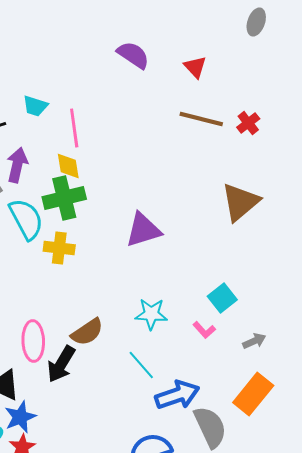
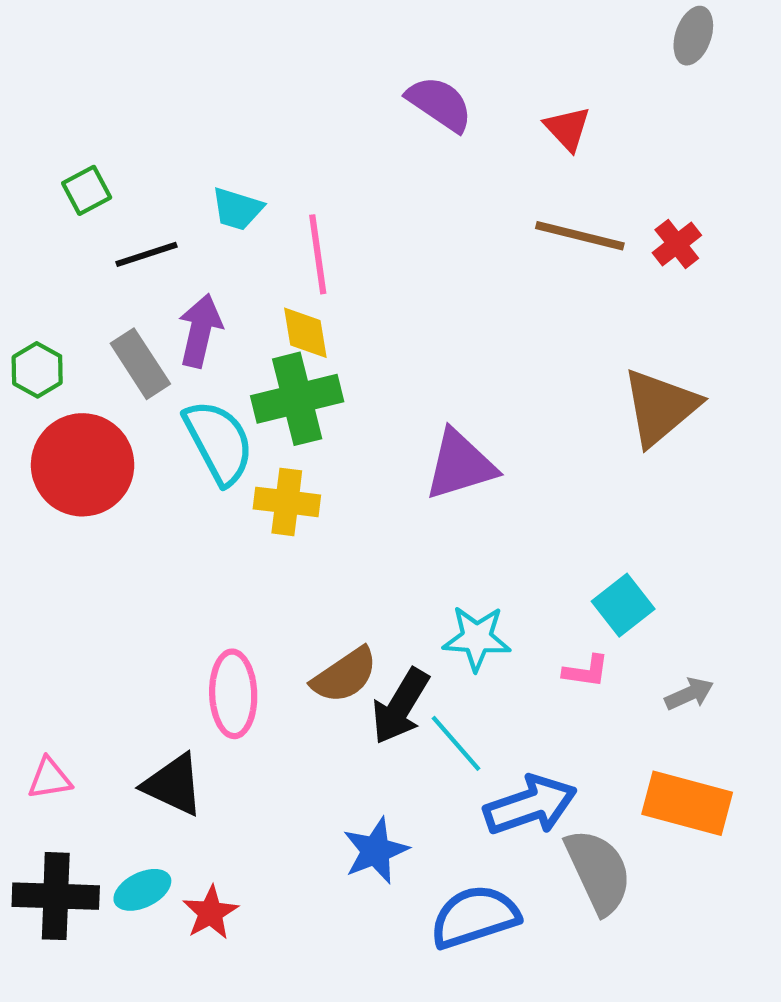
pink L-shape: (204, 330) -> (586, 671), turned -40
black arrow: (61, 364) -> (400, 706), moved
orange rectangle: (253, 394) -> (687, 803), turned 66
blue star: (20, 417) -> (376, 851), moved

